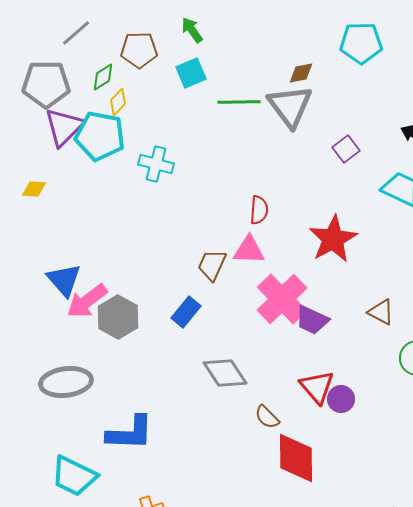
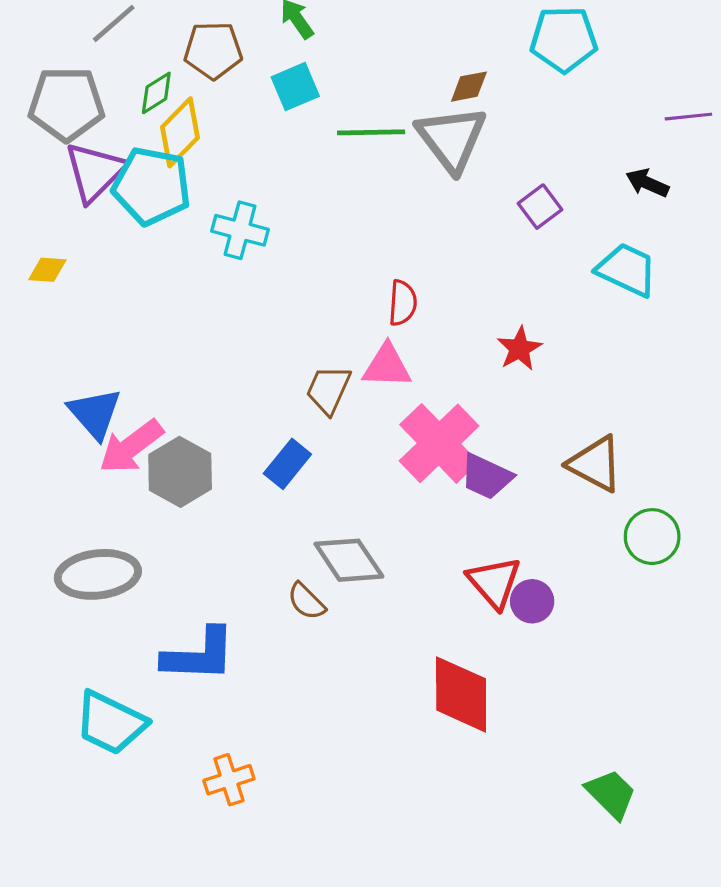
yellow diamond: (118, 102) -> (180, 132), size x1.6
red star: (333, 239) -> (519, 349), size x0.6
brown triangle: (381, 312) -> (595, 464), size x1.4
brown semicircle: (267, 417) -> (306, 601), moved

